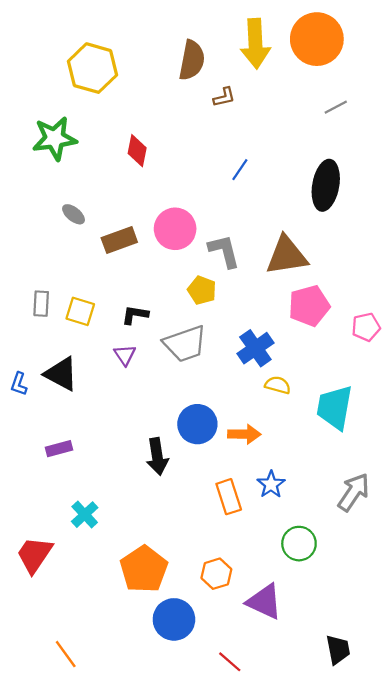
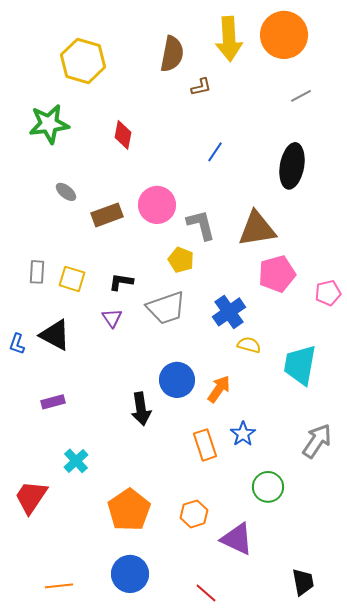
orange arrow: (244, 434) -> (219, 389), turned -56
blue circle: (174, 619) -> (130, 574), moved
orange line: (66, 654) -> (59, 586), turned -60

